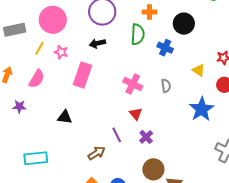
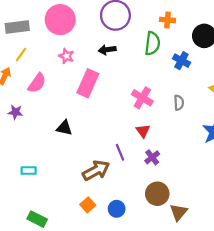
yellow line: (40, 48) -> (21, 55), moved
brown arrow: (96, 153) -> (96, 170), size x1.4
cyan rectangle: (36, 158) -> (29, 171), size x0.6

